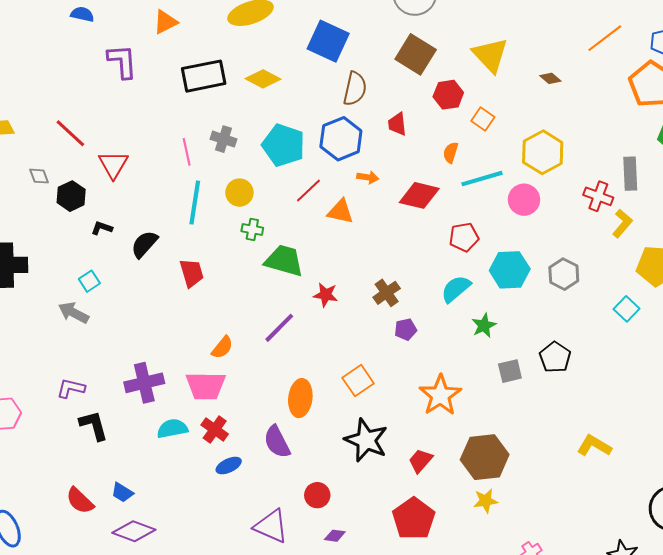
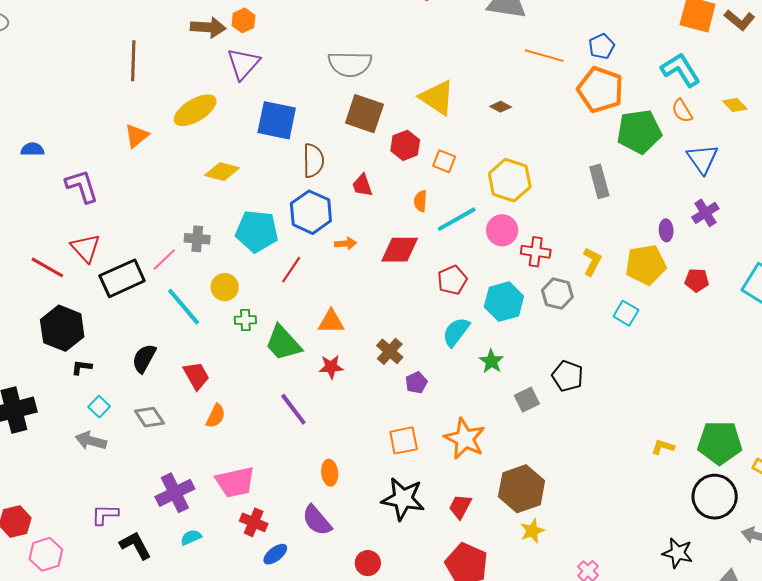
orange triangle: (165, 22) -> (137, 136), moved
orange line: (605, 38) -> (544, 56), turned 66
black rectangle: (204, 76) -> (122, 278), moved
pink line: (187, 152) -> (164, 260), turned 72
red triangle: (113, 165) -> (86, 248), moved
gray diamond: (39, 176) -> (149, 417), moved, size x1.4
black hexagon: (71, 196) -> (62, 328), size x1.5
red cross: (598, 196) -> (536, 252), moved
cyan line: (195, 202) -> (184, 307), turned -36
orange triangle: (340, 212) -> (331, 322), moved
yellow L-shape: (622, 223) -> (592, 262), moved
black L-shape: (102, 228) -> (82, 367), moved
green trapezoid: (284, 261) -> (283, 343), turned -135
purple line: (279, 328) -> (293, 409), turned -69
orange semicircle: (222, 347) -> (216, 416), moved
orange square: (358, 381) -> (404, 440), moved, turned 36
orange ellipse: (300, 398) -> (330, 473), size x0.7
cyan semicircle: (172, 429) -> (191, 537), moved, size x0.7
yellow L-shape: (594, 446) -> (663, 447), moved, size x0.7

